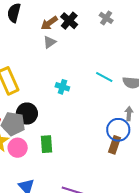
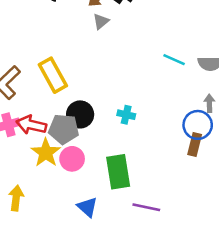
cyan cross: (62, 87) -> (126, 115), moved
green rectangle: (47, 144) -> (118, 172), moved, size x1.5

